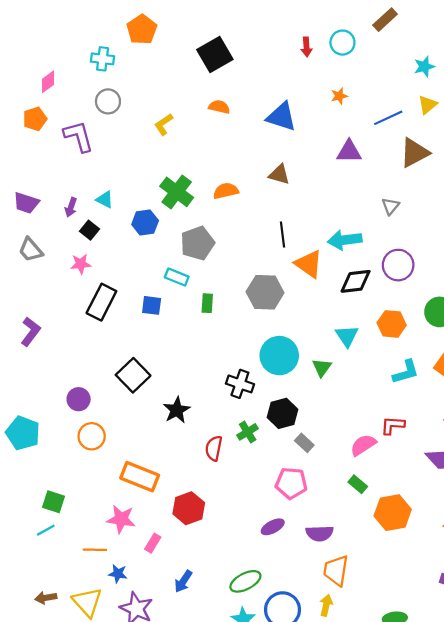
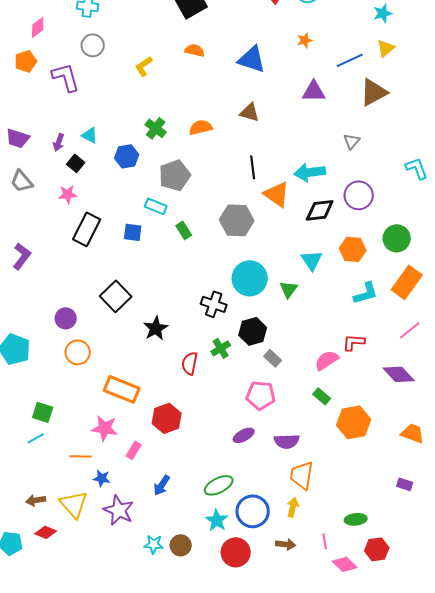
green cross: (177, 192) -> (156, 128), size x0.7
green rectangle: (207, 303) -> (184, 230), turned -36

